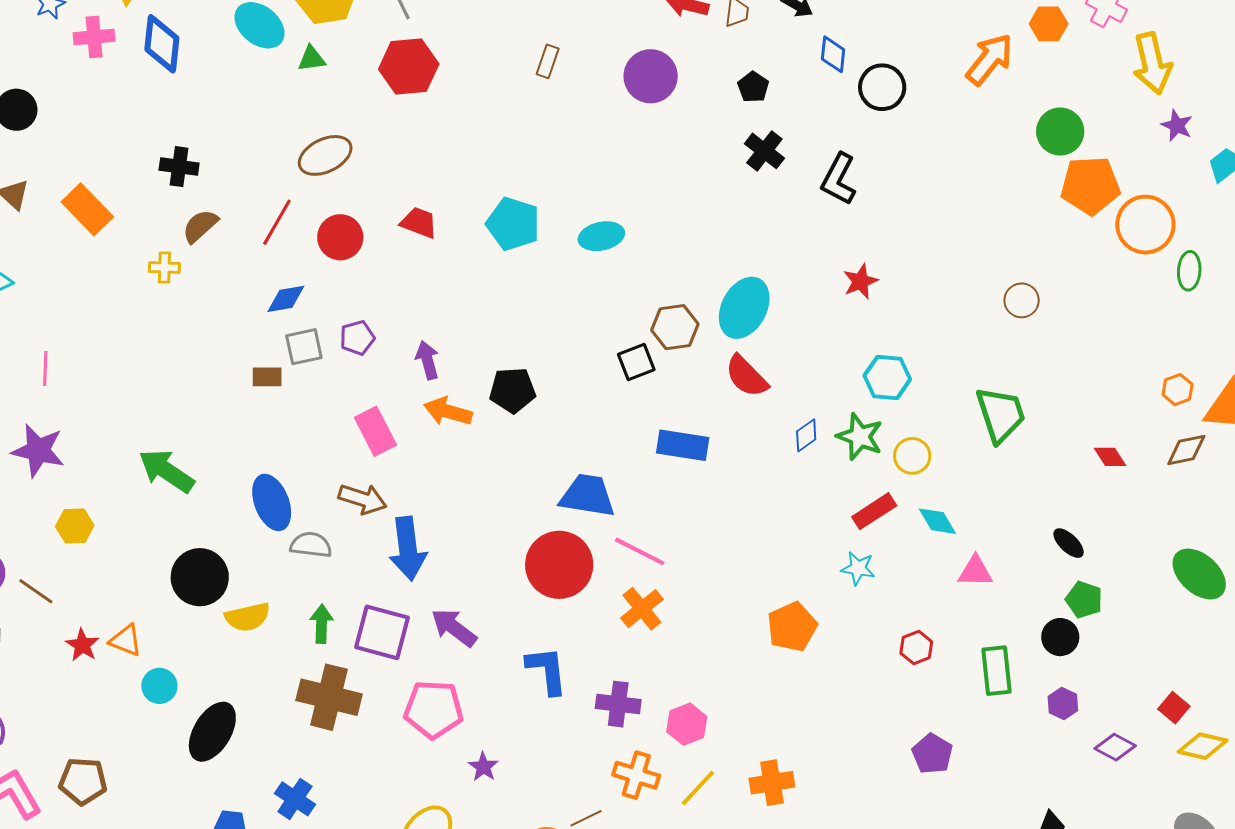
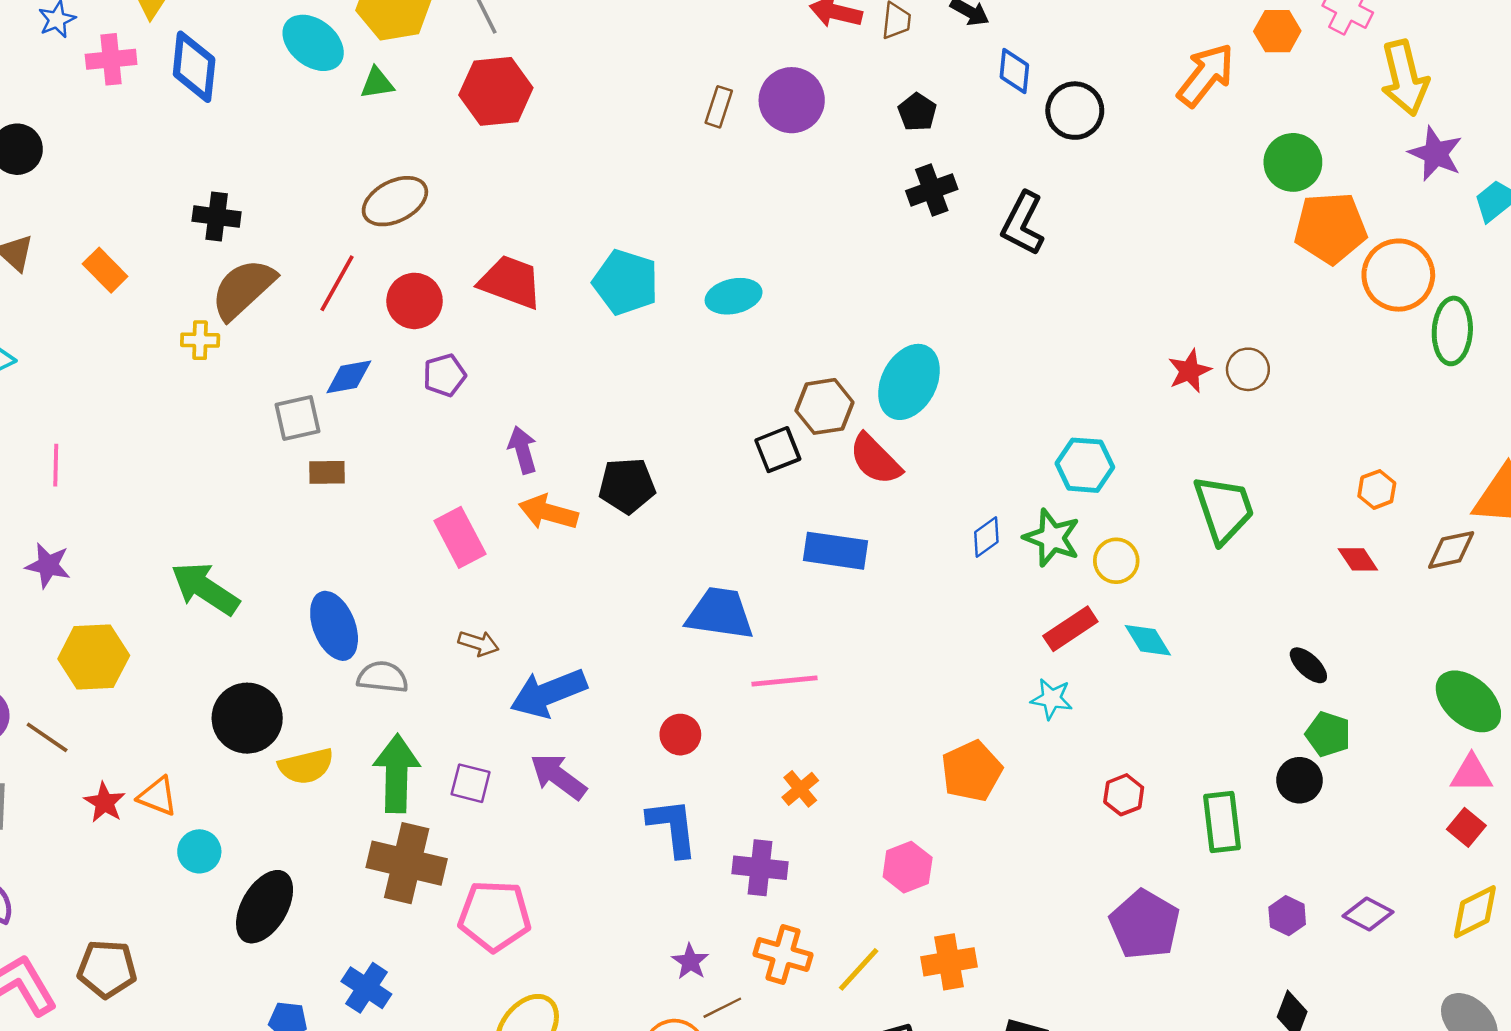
brown rectangle: (548, 61) -> (719, 107), moved
purple star: (1177, 125) -> (1436, 154), size x1.4
black cross: (764, 151) -> (932, 190), turned 33
orange rectangle: (87, 209) -> (105, 270), size x0.7
red trapezoid: (419, 223) -> (510, 282), size x1.4
brown semicircle: (200, 226) -> (243, 289), size x1.5
green ellipse: (1189, 271) -> (1452, 331), size x1.4
red star: (860, 281) -> (1189, 371), moved
purple pentagon: (357, 338) -> (444, 375), moved
gray square: (304, 347) -> (298, 418), moved
red semicircle: (746, 376) -> (875, 459), moved
orange hexagon: (1178, 390) -> (1377, 489), moved
purple star: (38, 451) -> (48, 565), size x0.7
brown arrow: (363, 499) -> (479, 643), moved, size x0.7
yellow hexagon: (75, 526) -> (94, 657), size x1.5
blue arrow: (408, 549) -> (548, 693), moved, turned 76
pink line: (640, 551) -> (784, 681), turned -32
red circle: (559, 565) -> (680, 735), moved, size x0.5
pink triangle: (975, 571) -> (1471, 774), moved
orange cross: (642, 609) -> (800, 789), moved, size x0.7
green arrow: (322, 624) -> (397, 774), size x1.6
purple square: (382, 632) -> (471, 783), size x0.6
purple hexagon: (1063, 703) -> (1287, 916), moved
red square: (1174, 708) -> (1466, 827), moved
pink pentagon: (433, 709) -> (495, 916), moved
pink hexagon: (687, 724) -> (908, 867), moved
yellow diamond: (1203, 746) -> (1475, 912), turned -39
purple pentagon: (932, 754) -> (1145, 925), size x1.4
purple star: (483, 767) -> (690, 962), moved

